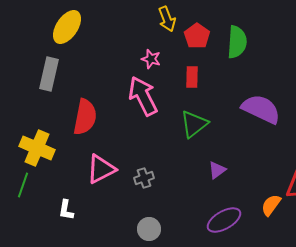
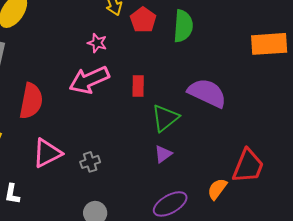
red rectangle: (192, 77) -> (138, 86), moved
pink arrow: (143, 96) -> (89, 80), turned -87
green triangle: (194, 124) -> (165, 118), moved

